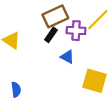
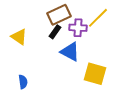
blue triangle: (67, 57) -> (70, 52), size x1.5

